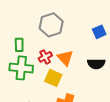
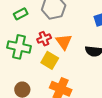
green rectangle: (19, 45) -> (21, 14), moved, turned 56

